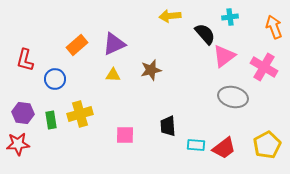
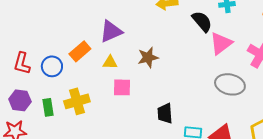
orange rectangle: (77, 45) -> (80, 51), moved
red L-shape: (25, 60) -> (22, 63), moved
pink square: (125, 135) -> (122, 87), moved

